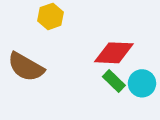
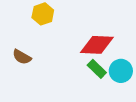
brown semicircle: (26, 67) -> (22, 57), size x0.6

